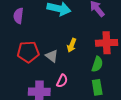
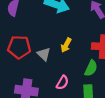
pink semicircle: (62, 81) -> (62, 83), moved

